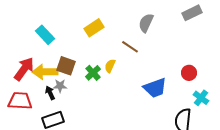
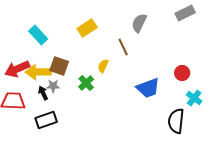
brown line: (130, 47) -> (123, 47), turned 30
red arrow: (24, 69) -> (17, 69), turned -150
green cross: (93, 73) -> (86, 83), moved

